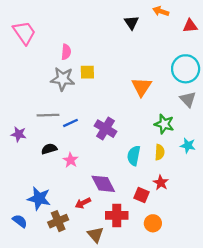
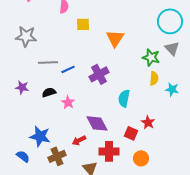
gray star: (63, 79) -> (26, 36), moved
orange triangle: (142, 87) -> (115, 38), moved
green star: (164, 124) -> (151, 57), moved
purple cross: (106, 129) -> (99, 74), turned 30
purple star: (19, 134) -> (22, 87), moved
yellow semicircle: (160, 152) -> (154, 78), moved

